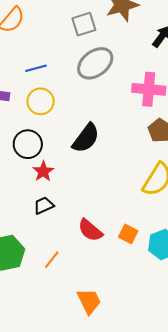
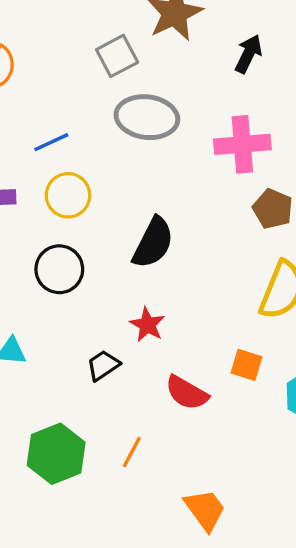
gray ellipse: (95, 63) -> (147, 117), turned 54
red star: (43, 171) -> (147, 325), moved
orange square: (128, 234) -> (246, 365), moved

